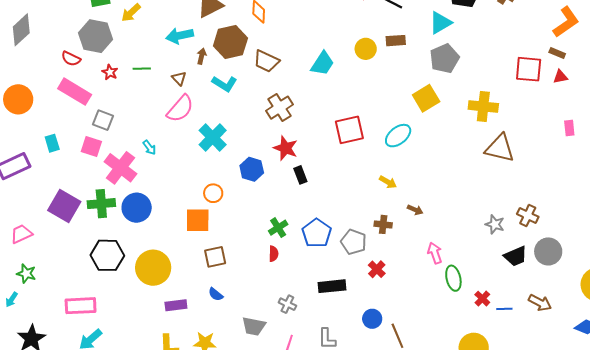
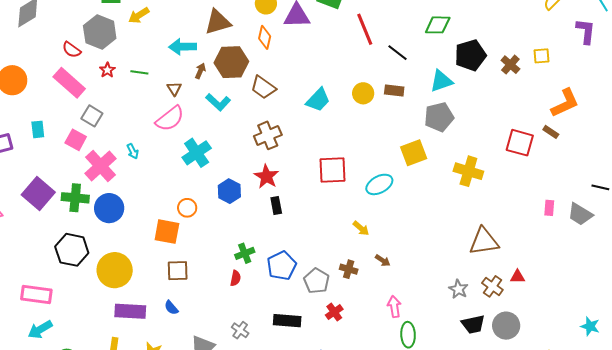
red triangle: (560, 77) -> (518, 277), moved
brown triangle: (500, 148) -> (484, 241), moved, turned -32
purple rectangle: (176, 305) -> (130, 311), size x1.4

